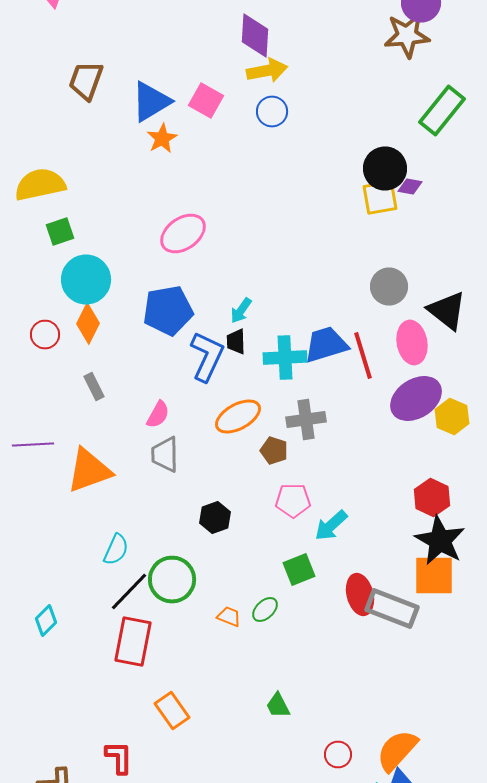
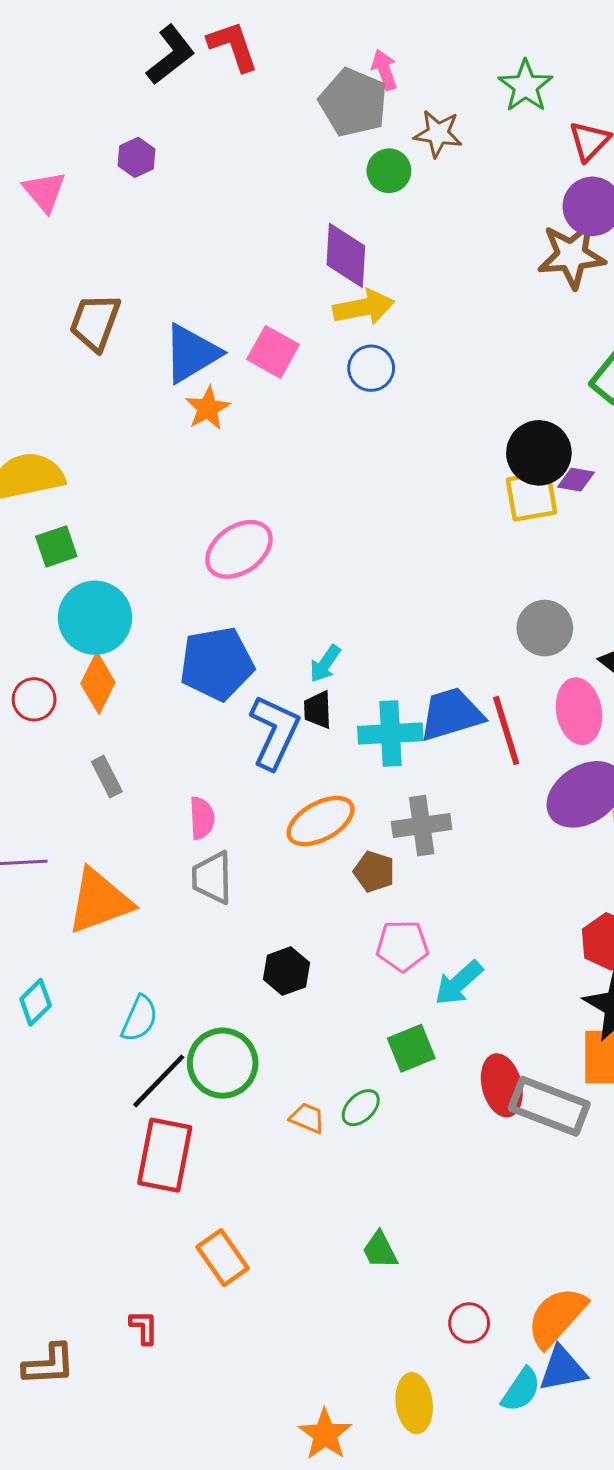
pink semicircle: (158, 414) -> (202, 818), turned -32
cyan diamond: (46, 620) -> (36, 1002), moved
red L-shape: (119, 758) -> (144, 1327), size x0.7

